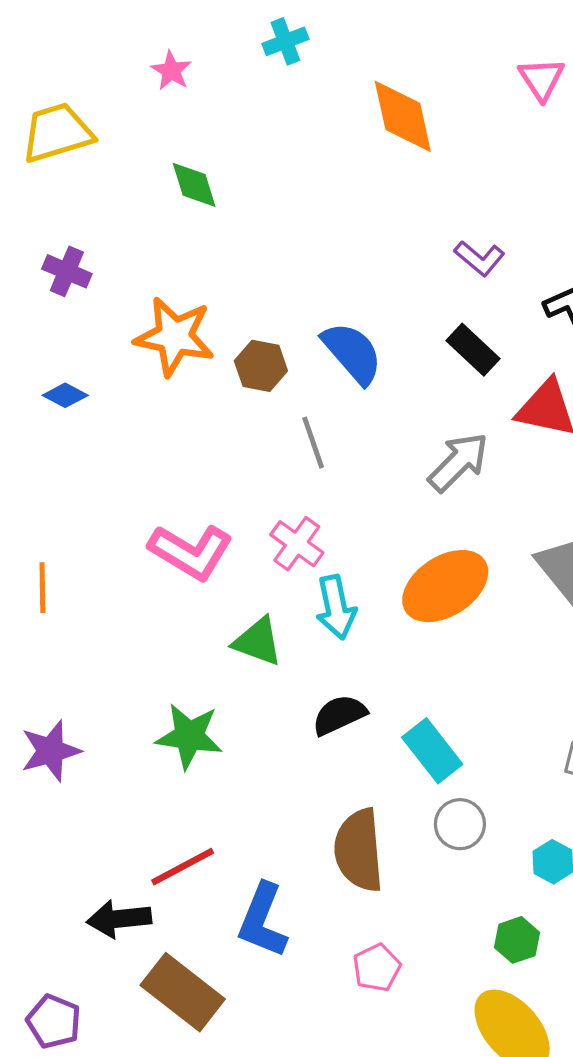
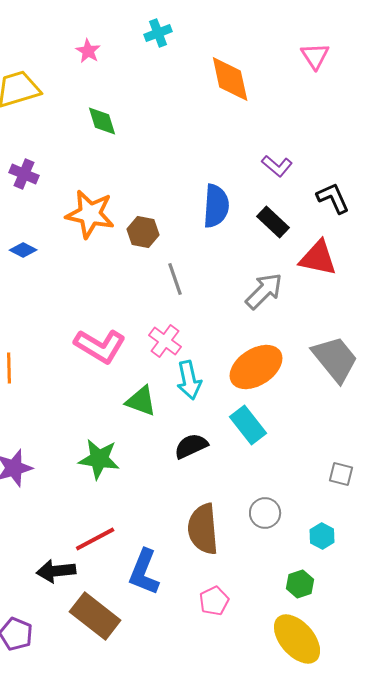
blue semicircle: (352, 353) -> (216, 206), moved, turned 45
cyan rectangle: (432, 751) -> (248, 425), moved

